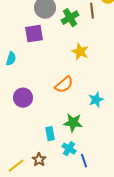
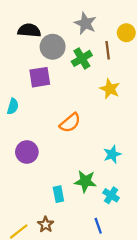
yellow star: (80, 52) -> (110, 89), moved
orange semicircle: (64, 85) -> (70, 123), moved
cyan cross: (69, 149) -> (111, 195), moved

